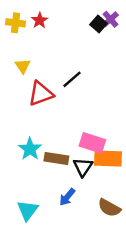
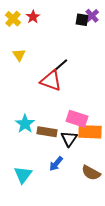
yellow cross: (16, 23) -> (13, 19), turned 35
black square: (98, 24) -> (82, 20), turned -32
red triangle: (41, 94) -> (51, 81), moved, turned 40

